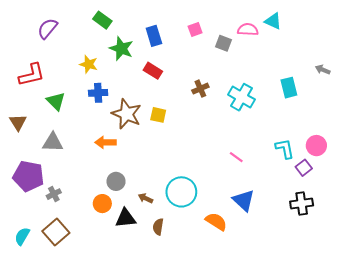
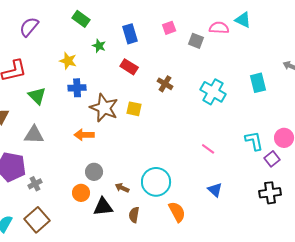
green star: (121, 49) -> (99, 46), size x0.6
brown cross: (200, 89) -> (165, 84), moved, turned -35
blue triangle: (244, 200) -> (215, 190), size x0.7
orange semicircle: (216, 221) -> (177, 212), moved, turned 30

